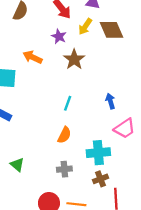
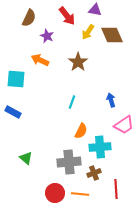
purple star: (59, 36) -> (47, 36), moved
orange semicircle: (64, 135) -> (81, 131), moved
gray cross: (64, 169) -> (69, 162), size x1.6
brown cross: (101, 179) -> (94, 173), moved

